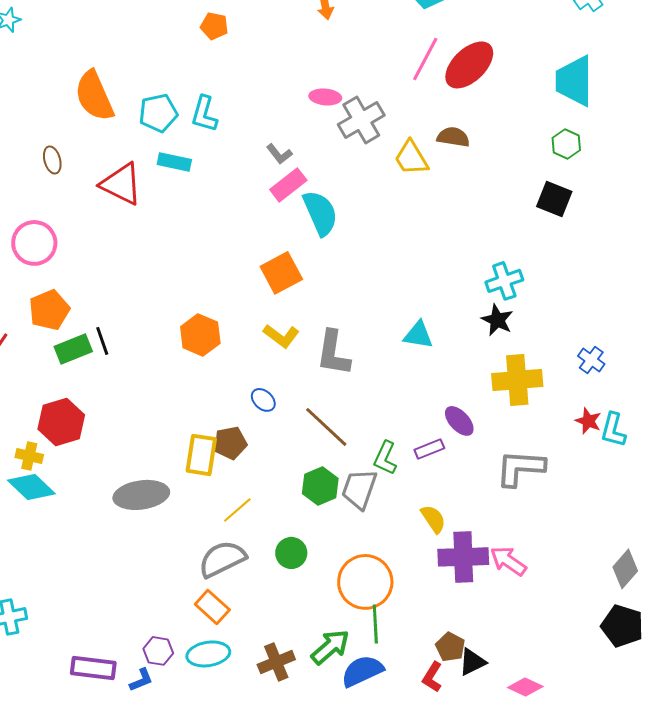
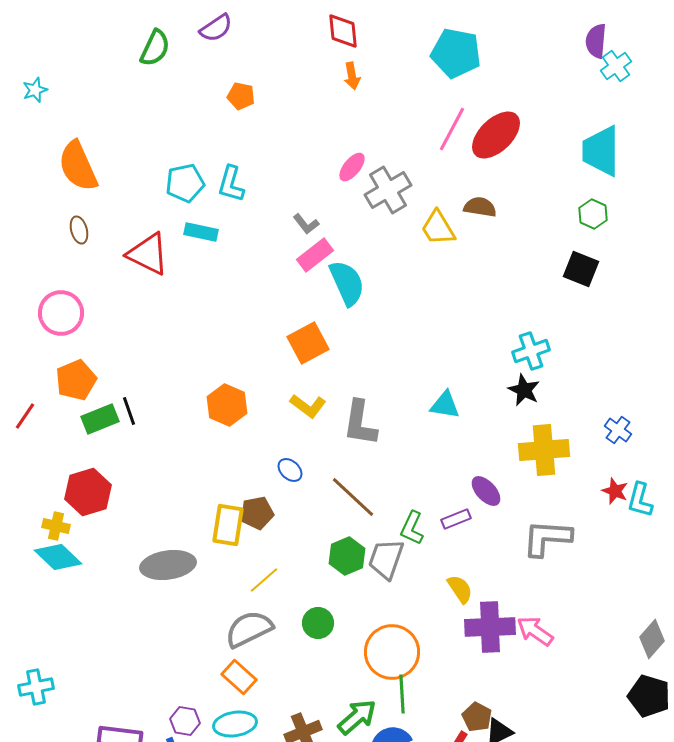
orange semicircle: (94, 96) -> (78, 166), moved
pink ellipse: (325, 97) -> (352, 167), turned -56

